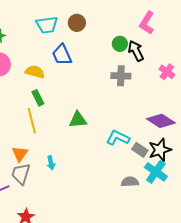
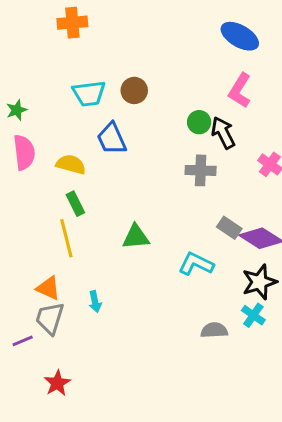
gray rectangle: (140, 150) -> (229, 228), moved
orange triangle: (20, 154) -> (48, 288), turned -42
cyan cross: (156, 172) -> (253, 315), size x0.7

